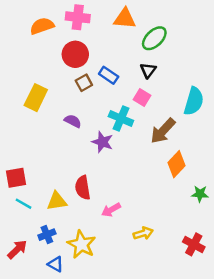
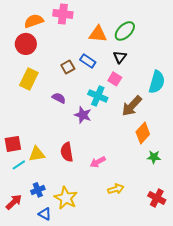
orange triangle: (125, 19) -> (98, 34), moved
red circle: (75, 54) -> (26, 44), moved
green star: (200, 194) -> (154, 157), moved
yellow triangle: (57, 201) -> (37, 154), moved
cyan line: (23, 204) -> (19, 165), turned -64
pink arrow: (111, 210) -> (98, 162), moved

